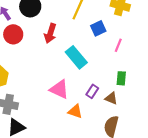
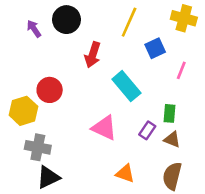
red circle: (13, 34) -> (50, 90), moved
green rectangle: (121, 78) -> (169, 113), moved
orange triangle: (75, 111) -> (125, 173), moved

